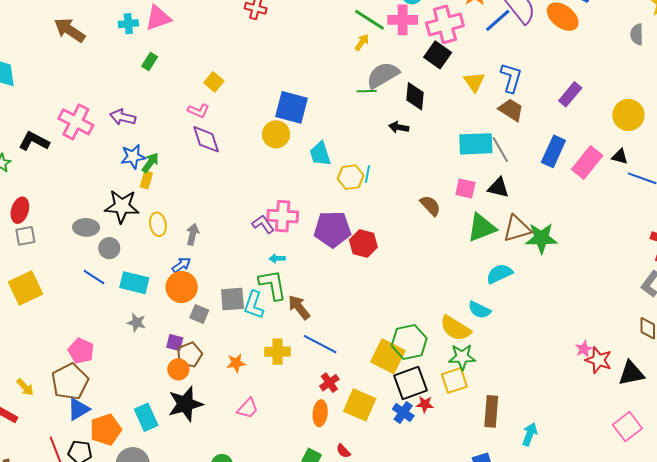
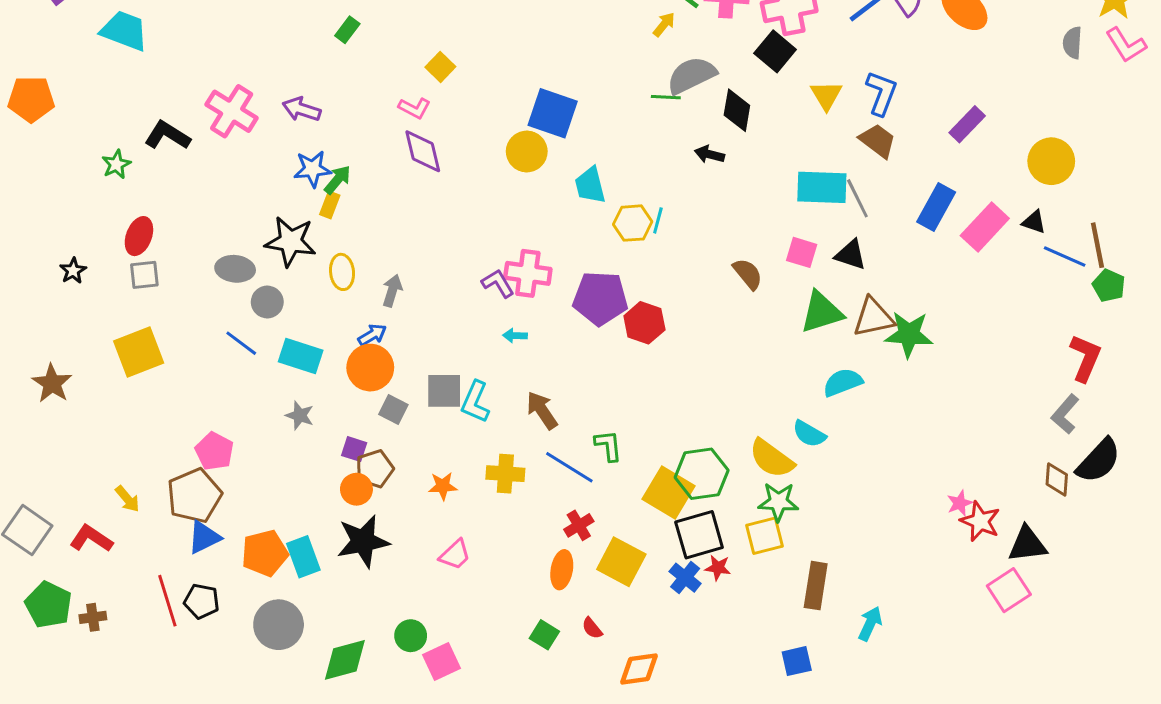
green L-shape: (273, 285) -> (608, 446), moved, size x0.7
pink square: (627, 427) -> (1009, 590), moved
orange pentagon: (106, 430) -> (265, 553), moved

